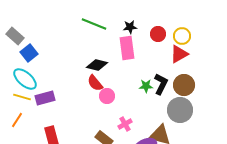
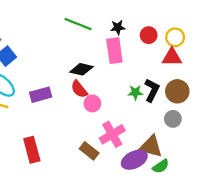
red triangle: (179, 54) -> (172, 57), turned 30
purple rectangle: (45, 98) -> (41, 95), moved
gray circle: (180, 110) -> (173, 119), size x0.6
pink cross: (125, 124) -> (112, 134), size x1.6

